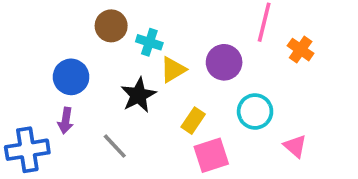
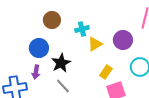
brown circle: (111, 26) -> (52, 20), moved
cyan cross: (149, 42) -> (82, 29), turned -32
black star: (138, 95) -> (61, 63), moved

